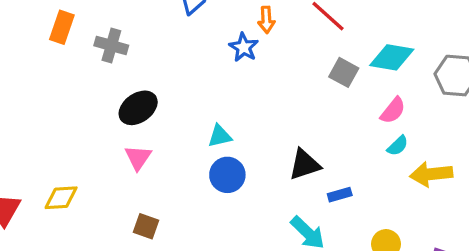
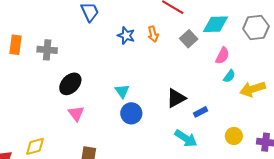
orange arrow: (266, 20) -> (153, 34), moved
gray square: (344, 72) -> (189, 39), turned 30
cyan triangle: (220, 136) -> (122, 91), turned -42

